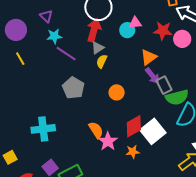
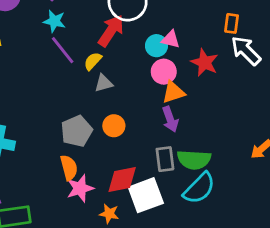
pink circle: (182, 39) -> (164, 72), moved
gray triangle: (98, 48) -> (104, 83), moved
yellow semicircle: (102, 61) -> (93, 61), moved
gray rectangle: (164, 85) -> (165, 159), moved
gray pentagon: (73, 88) -> (77, 131), moved

